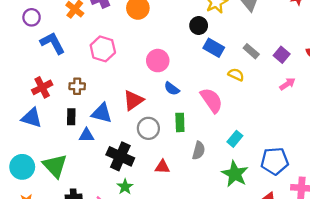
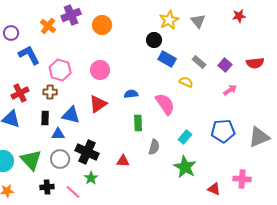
pink hexagon: (103, 49) -> (60, 70), moved
pink circle: (158, 61) -> (100, 70), moved
blue semicircle: (172, 89) -> (131, 94), turned 136
gray circle: (148, 128) -> (60, 159), moved
blue pentagon: (275, 161) -> (223, 131), moved

